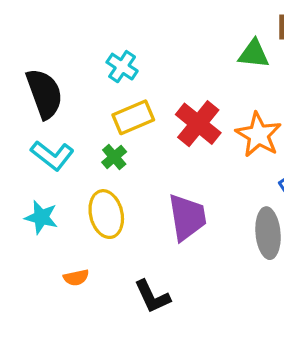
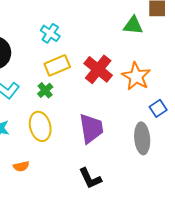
black L-shape: (152, 297) -> (90, 178), moved

